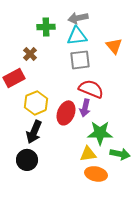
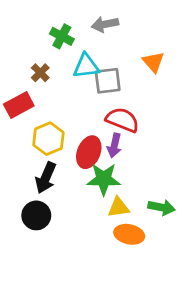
green cross: (46, 27) -> (62, 36), turned 30
cyan triangle: (77, 36) -> (86, 66), moved
green star: (100, 133) -> (104, 179), moved

